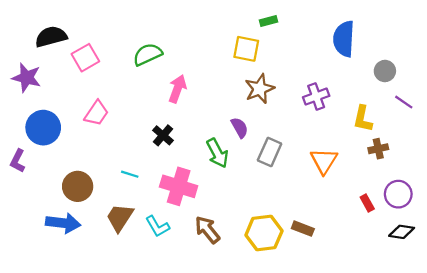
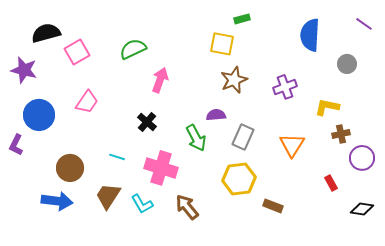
purple line: (404, 102) -> (364, 24), moved
yellow L-shape: (363, 119) -> (327, 107), turned 90
purple semicircle: (240, 128) -> (216, 115), turned -66
purple circle: (398, 194) -> (362, 158), moved
yellow hexagon: (264, 233) -> (239, 179), moved

